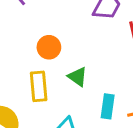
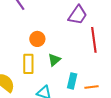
green triangle: (78, 77) -> (54, 60), turned 40

